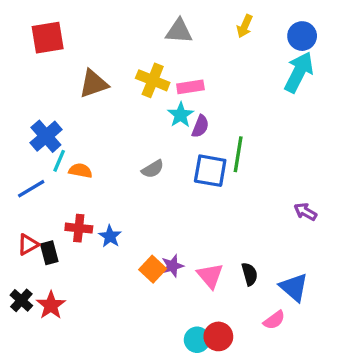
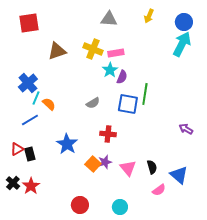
orange semicircle: (80, 171) -> (49, 104), turned 32
blue line: (31, 189) -> (30, 120), moved
red cross: (79, 228) -> (108, 134), moved
blue star: (110, 236) -> (67, 144), size x1.5
pink semicircle: (274, 320) -> (159, 190), moved
red circle: (218, 336) -> (80, 205), moved

